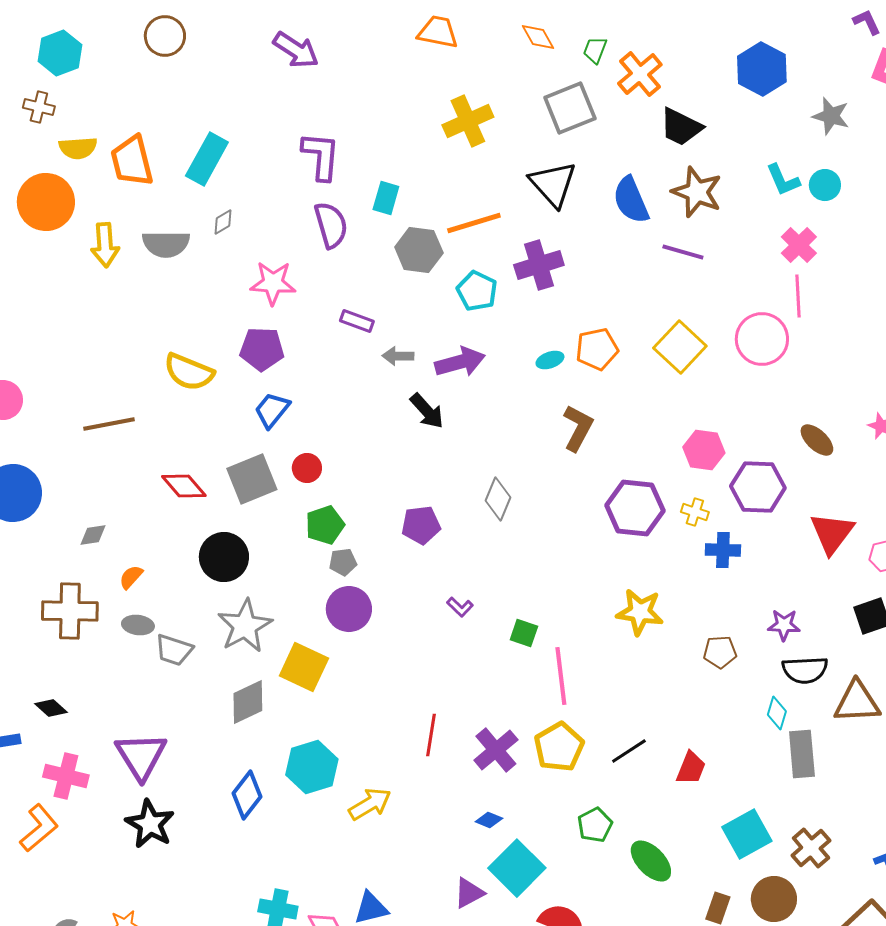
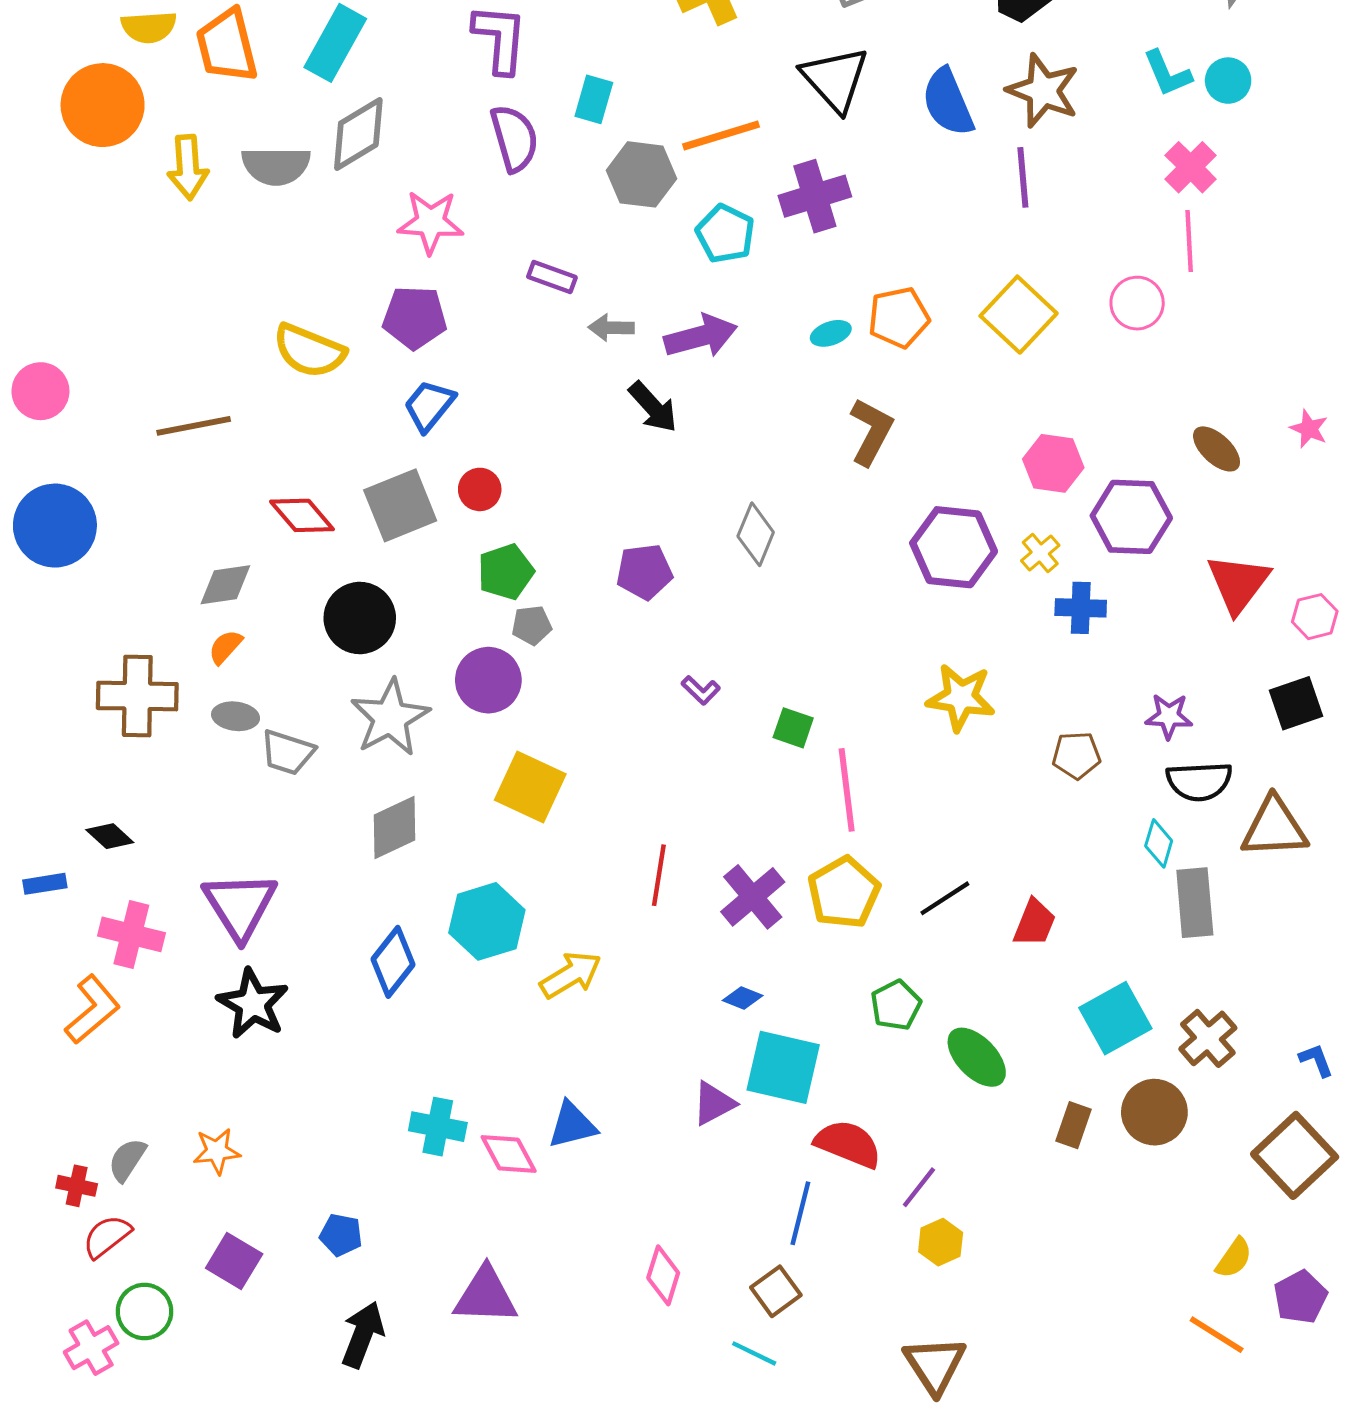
gray diamond: (223, 222) -> (358, 134), size x2.0
purple line: (683, 252) -> (1023, 177), turned 69
pink circle: (762, 339) -> (1137, 303), size x0.7
yellow cross: (695, 512) -> (1040, 553), turned 32
gray diamond: (93, 535) -> (225, 585), moved, size x1.4
purple circle: (349, 609) -> (488, 680), moved
yellow square: (304, 667) -> (530, 787), moved
cyan square: (517, 868) -> (783, 1067), turned -32

